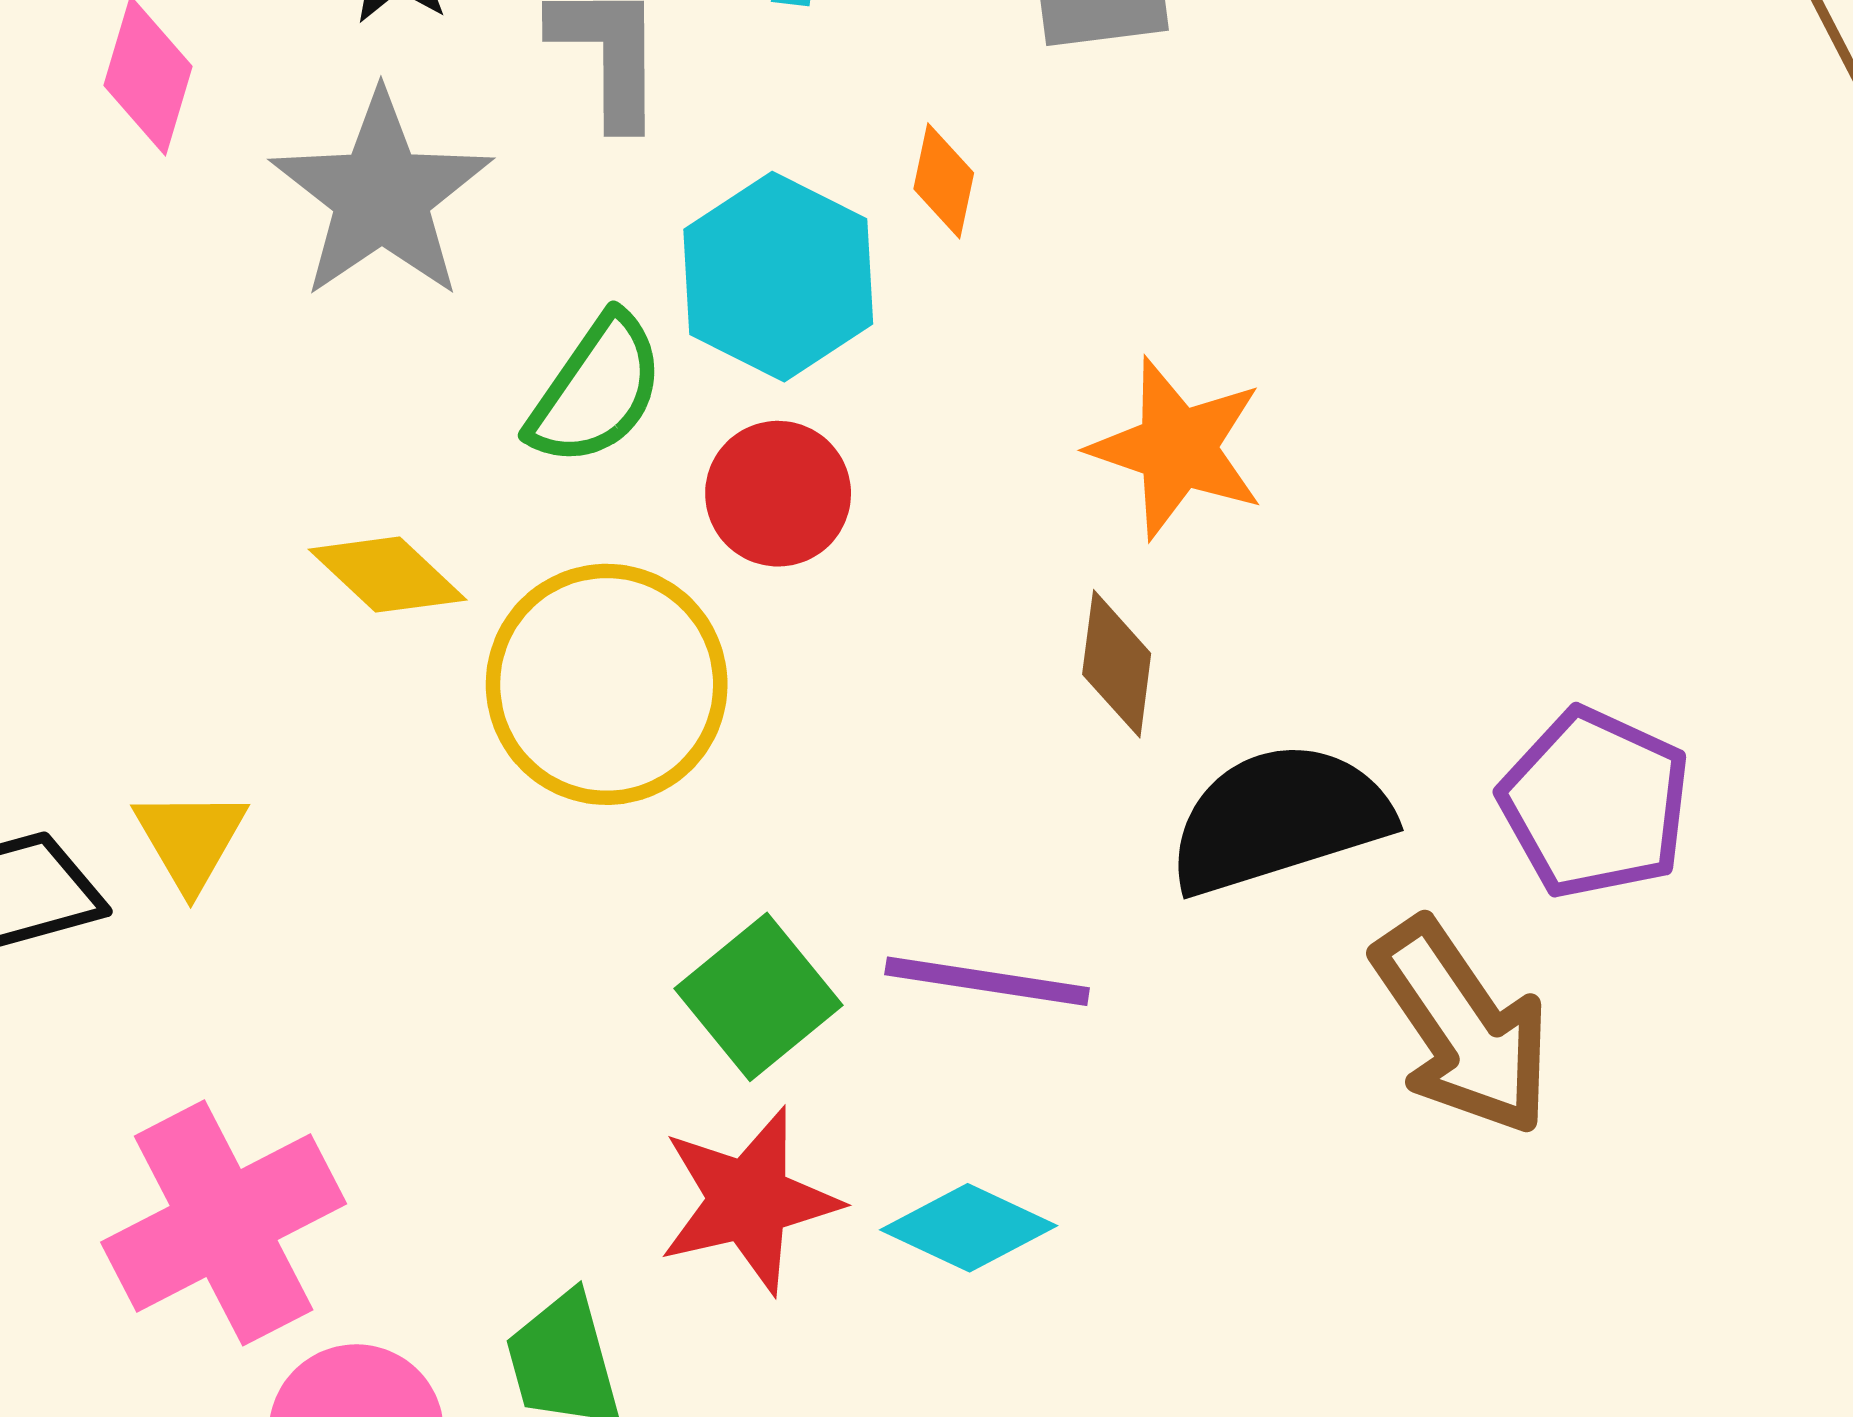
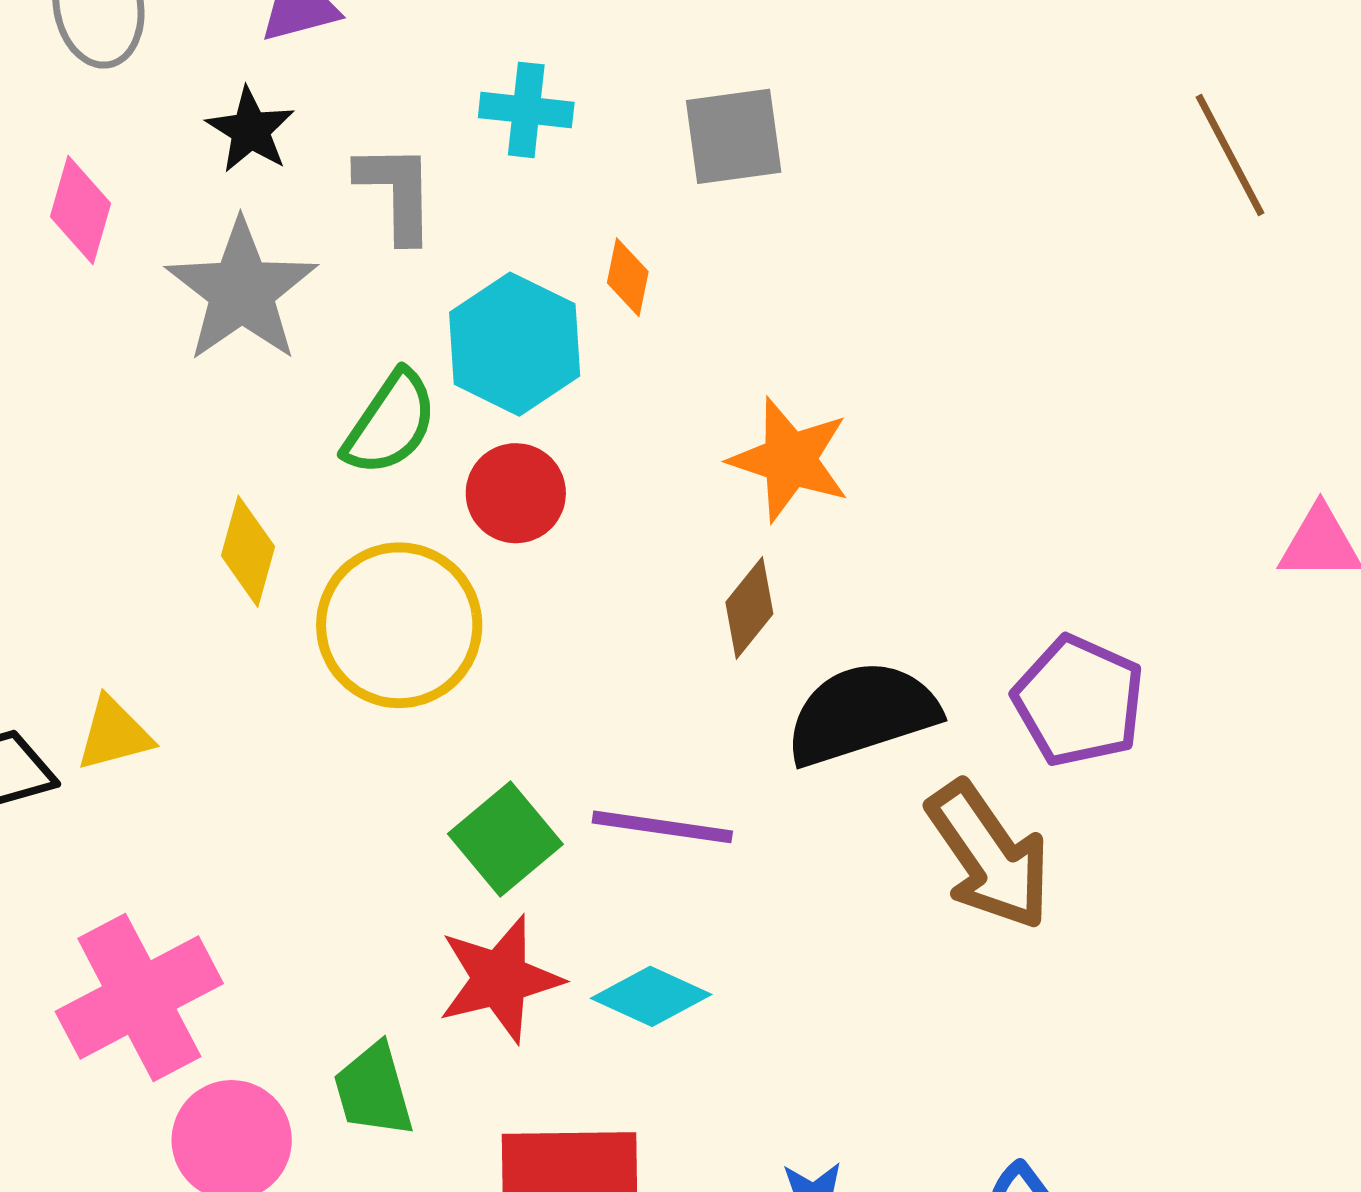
yellow diamond: (388, 575) -> (248, 551), turned 63
brown diamond: (1117, 664) -> (749, 608), turned 32
yellow triangle: (190, 839) -> (114, 734), turned 46

